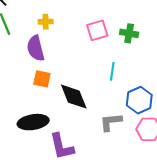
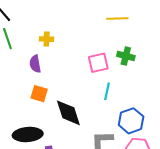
pink square: (97, 30) -> (98, 63), moved
purple semicircle: (36, 48) -> (35, 64), size x0.7

